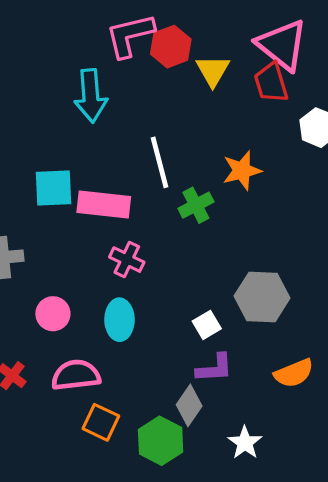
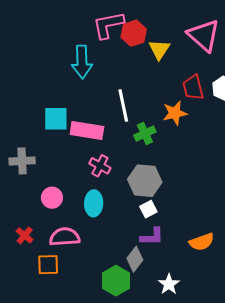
red trapezoid: (271, 83) -> (193, 88), moved
gray hexagon: (262, 297) -> (145, 181), moved
orange square: (101, 422) -> (48, 265), moved, turned -30

